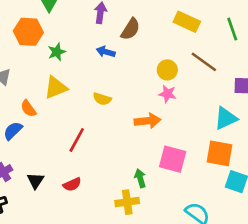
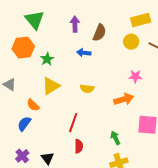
yellow rectangle: (187, 22) -> (141, 20), turned -30
yellow circle: (167, 70) -> (131, 42), moved
green arrow: (140, 178) -> (115, 138), moved
red semicircle: (72, 184) -> (79, 146), moved, turned -56

